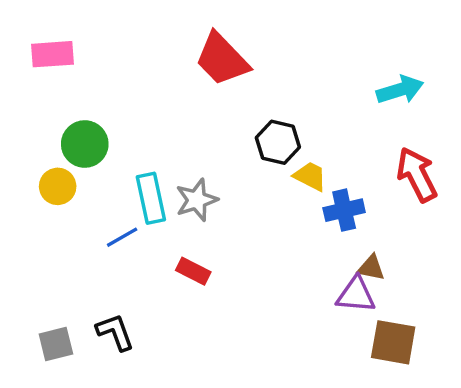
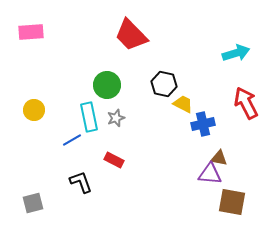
green circle: (85, 144) -> (107, 85), moved
gray star: (197, 200) -> (116, 118), size x0.7
black L-shape: (115, 332) -> (81, 182), moved

